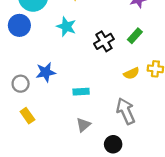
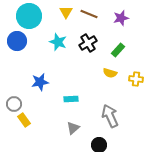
black cross: (104, 41) -> (88, 43), moved
yellow semicircle: (131, 73) -> (110, 73), moved, turned 40
gray circle: (21, 84) -> (14, 104), moved

